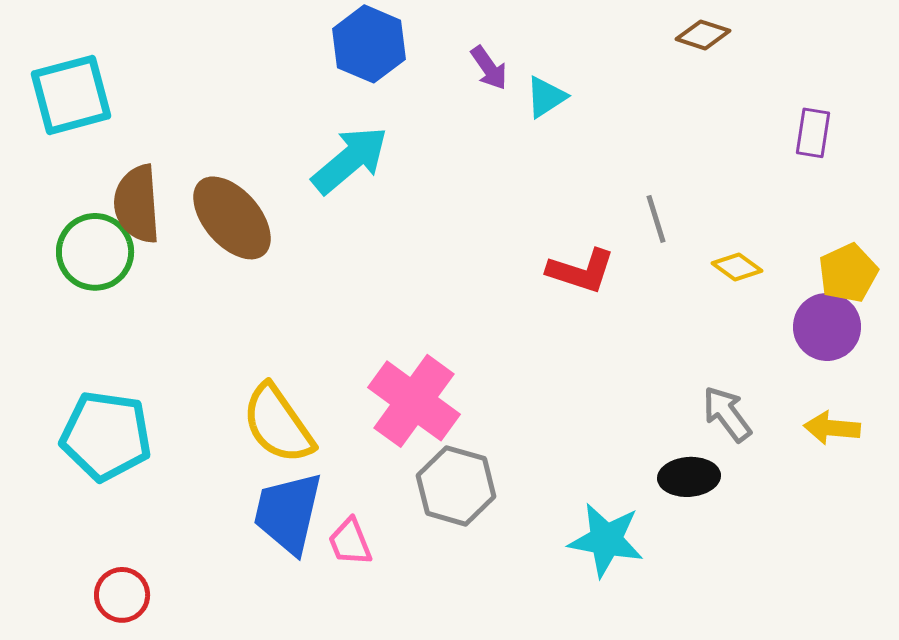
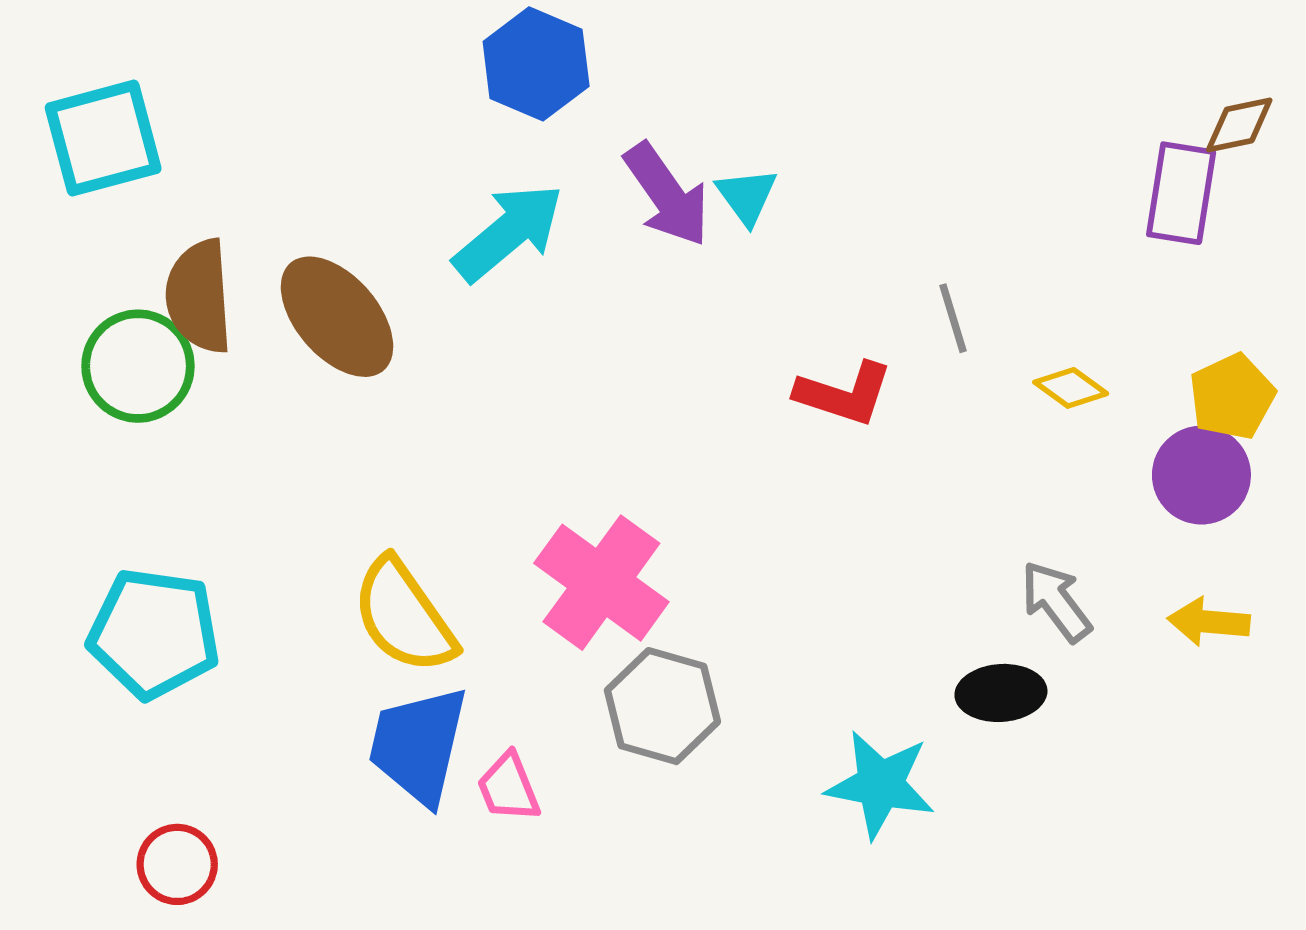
brown diamond: (703, 35) -> (1239, 125), moved, turned -30
purple arrow: (489, 68) -> (667, 195), moved, size x1.6
cyan triangle: (546, 97) -> (747, 196), moved, turned -33
purple rectangle: (813, 133) -> (1181, 193), size x1.4

